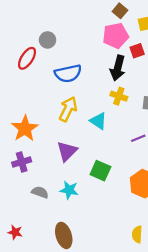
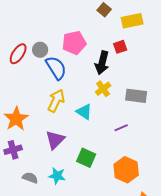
pink pentagon: (116, 36) -> (74, 43), moved
gray circle: (48, 40) -> (40, 50), moved
blue semicircle: (68, 73) -> (56, 68), turned -110
yellow cross: (119, 96) -> (103, 89), turned 35

